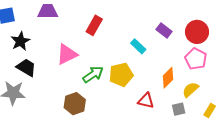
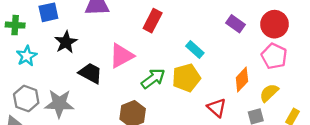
cyan rectangle: (138, 46) -> (195, 49), moved
black trapezoid: (26, 67) -> (90, 73), moved
red triangle: (146, 101) -> (217, 108), turned 30

